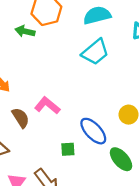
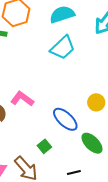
green square: (68, 149) -> (44, 146), moved, turned -32

